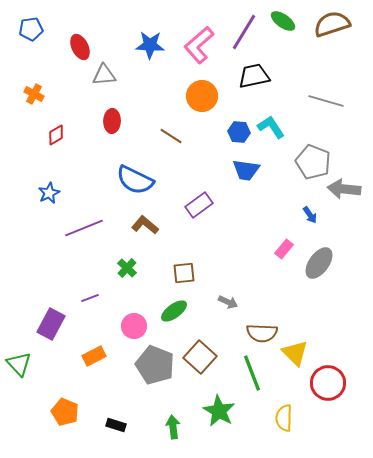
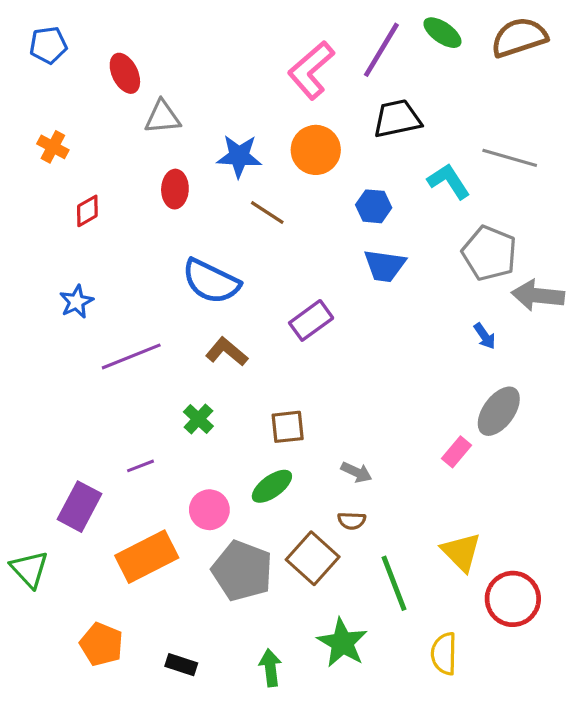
blue star: (150, 45) -> (239, 156), moved
cyan L-shape: (271, 127) -> (449, 181), moved
pink rectangle: (284, 249) -> (457, 452), moved
brown semicircle: (262, 333) -> (352, 521), moved, size x0.6
orange rectangle: (94, 356) -> (147, 557), size x1.6

